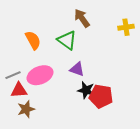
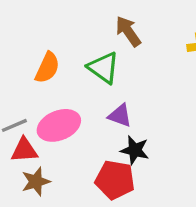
orange semicircle: (33, 40) -> (47, 68), turned 54
red pentagon: (101, 96) -> (115, 180), moved

